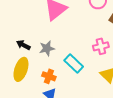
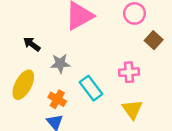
black arrow: (23, 45) -> (32, 44), moved

